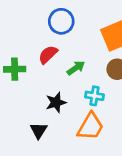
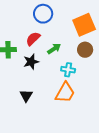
black star: (56, 102) -> (31, 62), moved

